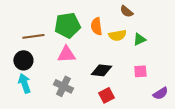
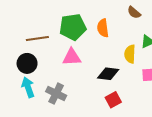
yellow semicircle: (117, 35) -> (130, 54), moved, turned 102
gray cross: (63, 86) -> (56, 94), moved

